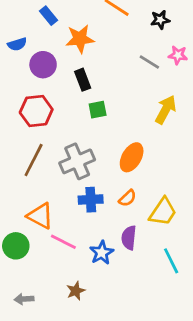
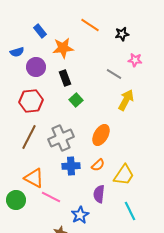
gray line: (149, 62) -> (114, 74), moved
green square: (98, 110) -> (76, 100), turned -32
blue star: (102, 253) -> (80, 215), moved

